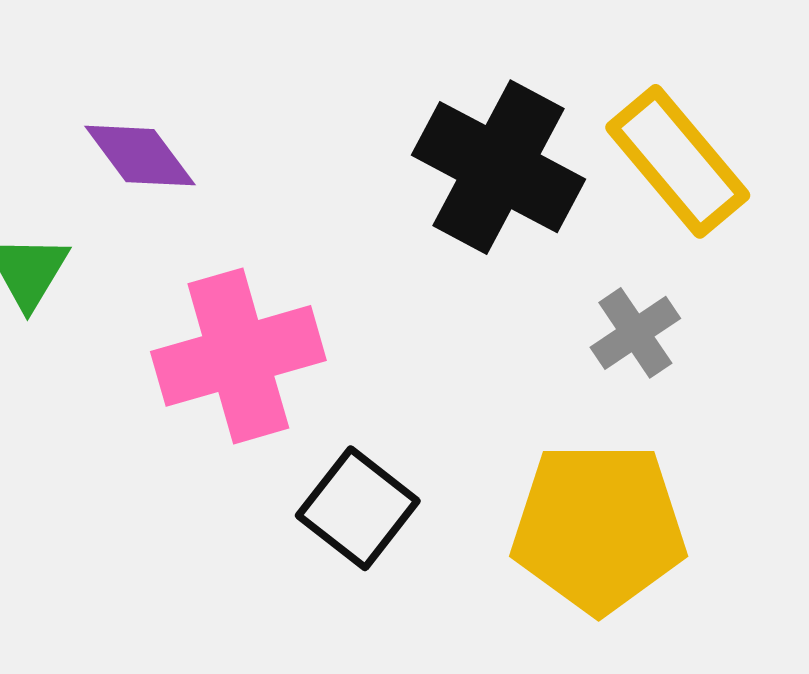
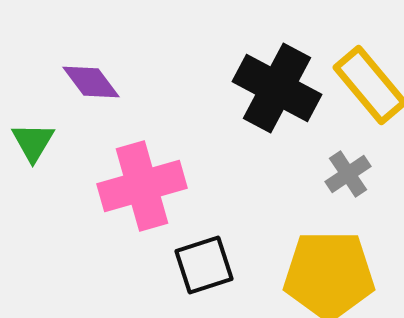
black square: (358, 508) -> (204, 265), turned 34

